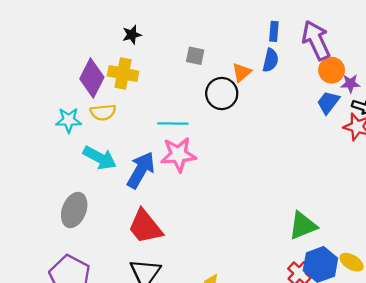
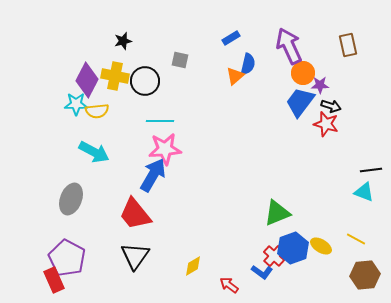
blue rectangle: (274, 31) -> (231, 38), moved, turned 54
orange triangle: (242, 72) -> (235, 76), moved
black circle: (222, 94) -> (145, 81), moved
blue trapezoid: (328, 102) -> (300, 102), size x1.4
cyan star: (69, 120) -> (76, 104), moved
blue arrow: (141, 170) -> (153, 175), moved

